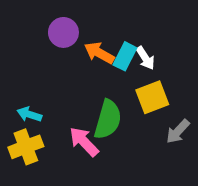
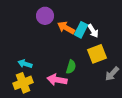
green semicircle: (108, 120) -> (71, 67), size x0.6
pink arrow: (84, 142) -> (57, 80), turned -36

